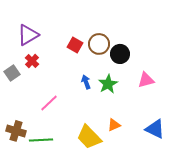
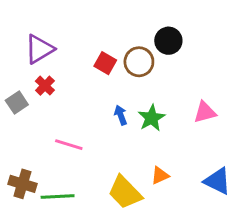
black circle: (120, 54) -> (168, 41), moved
pink line: (49, 103) -> (69, 145), turned 60

